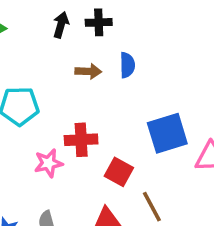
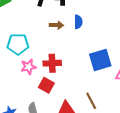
pink star: (48, 163) -> (28, 67), moved
red square: (119, 172) -> (46, 85), moved

